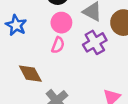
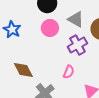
pink semicircle: (58, 45) -> (69, 72), moved

